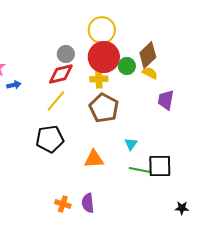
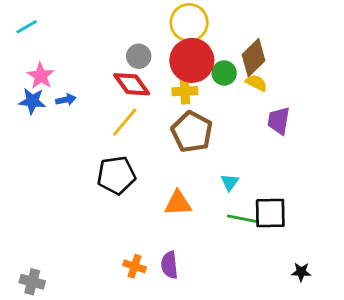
red diamond: (61, 74) -> (132, 84), turned 68

